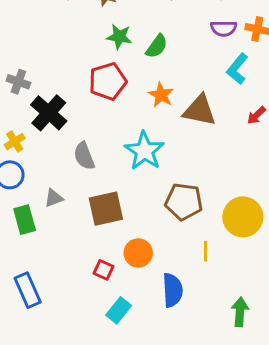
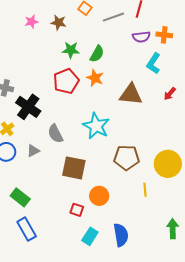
orange star: (161, 95) -> (95, 78), moved
gray triangle: (54, 198) -> (33, 151), moved
brown square: (106, 209) -> (74, 168), turned 30
green rectangle: (25, 220) -> (20, 197), moved, turned -30
blue semicircle: (172, 290) -> (121, 235), moved

